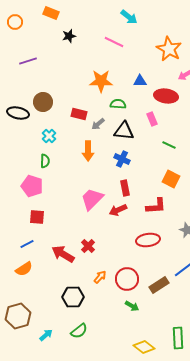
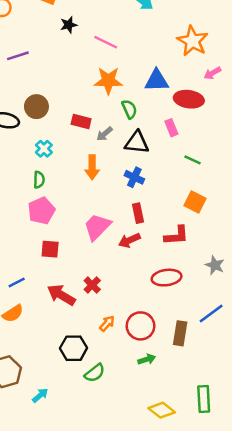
pink line: (114, 42) -> (106, 42), moved
blue triangle: (140, 81) -> (157, 81), size x1.5
green semicircle: (118, 104) -> (129, 109), turned 63
pink pentagon: (32, 186) -> (41, 211), moved, turned 30
red square: (37, 217) -> (50, 249), moved
brown rectangle: (159, 285) -> (180, 333), turned -48
green arrow: (132, 306) -> (147, 359), turned -48
green semicircle: (79, 331) -> (95, 373), moved

